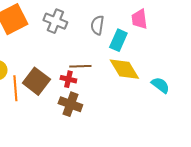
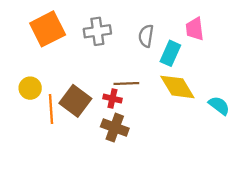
gray cross: (55, 21) -> (97, 31), turned -30

